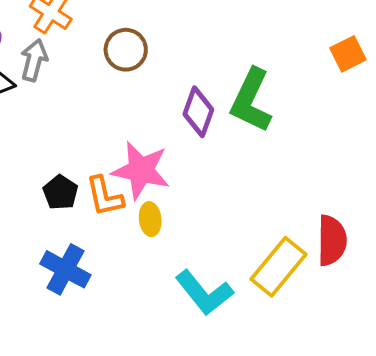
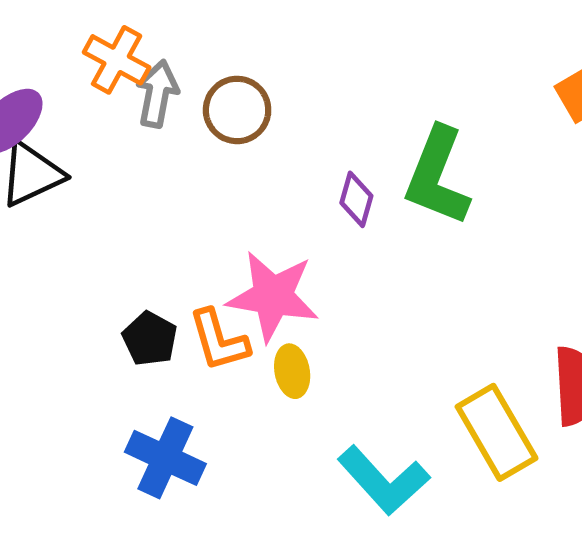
gray arrow: (34, 60) -> (157, 94), moved
purple diamond: (198, 112) -> (356, 199), size x0.7
yellow rectangle: (278, 267) -> (497, 432), turned -66

